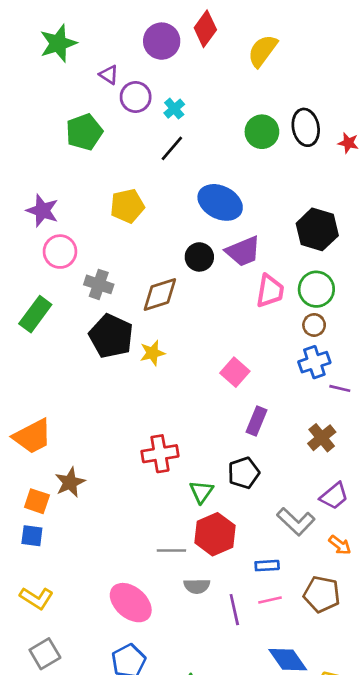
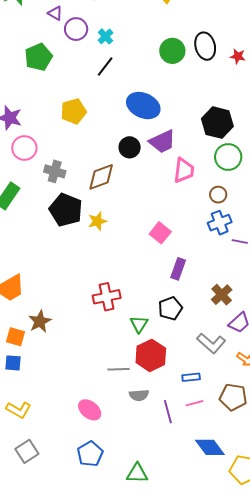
green circle: (316, 289) -> (228, 157), moved
brown cross: (322, 438) -> (222, 295), moved
pink ellipse: (131, 603) -> (90, 410), size x0.7

